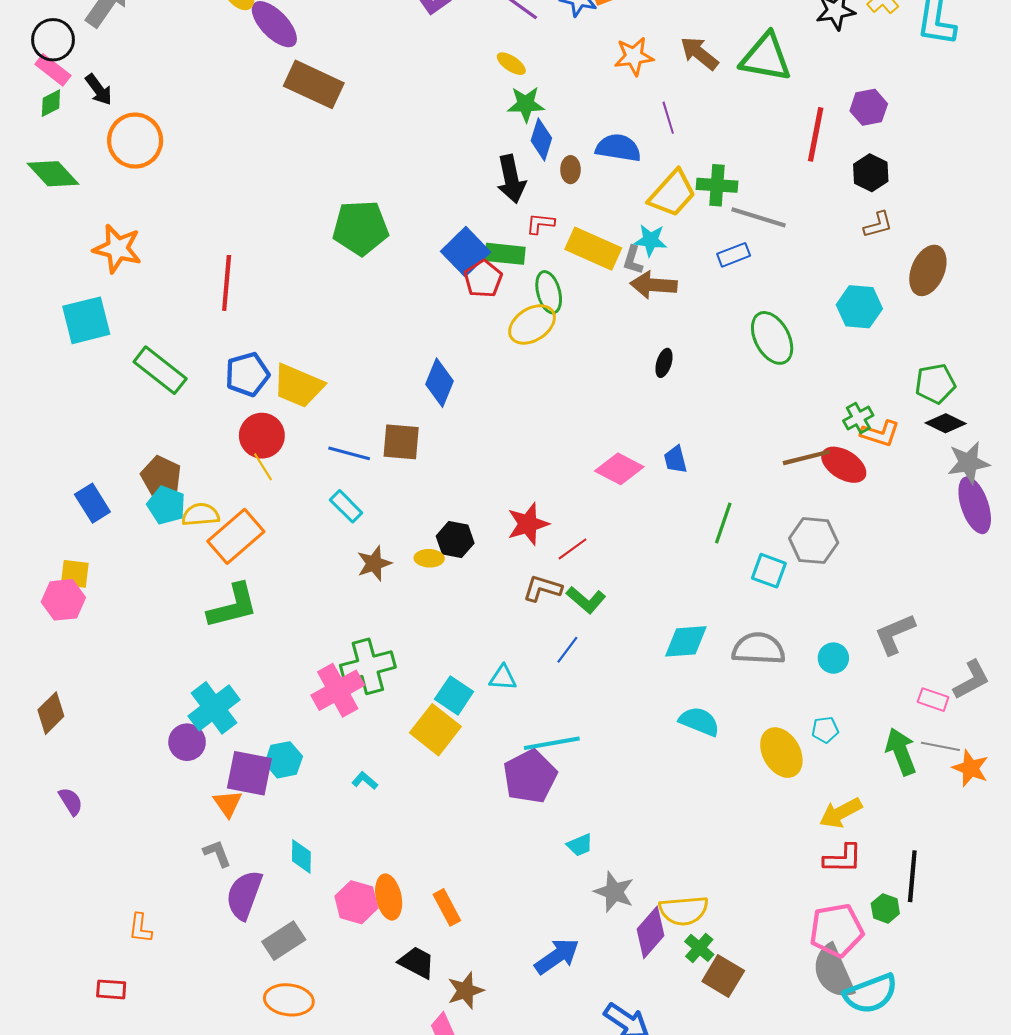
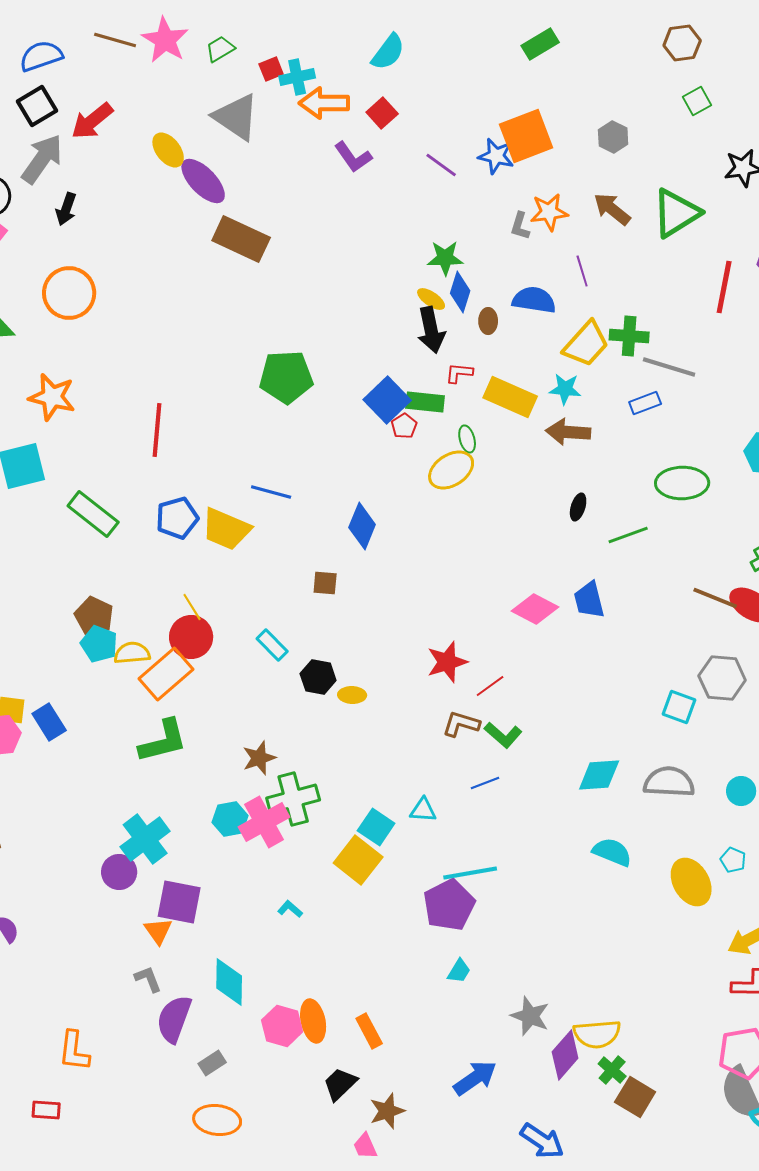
green triangle: (766, 57) -> (676, 213), turned -42
yellow ellipse: (511, 64) -> (431, 299), moved
black arrow: (99, 90) -> (66, 209), moved, turned 56
gray L-shape: (633, 260) -> (520, 226), moved
red pentagon: (483, 279) -> (404, 426), size x0.7
green ellipse: (549, 292) -> (467, 439), size x0.7
green ellipse: (772, 338) -> (682, 483), turned -63
red circle: (262, 436) -> (191, 637), moved
brown square: (401, 442) -> (325, 583), size x0.7
blue line: (349, 453) -> (271, 492), moved
brown line: (806, 457) -> (715, 598), turned 36
blue trapezoid: (675, 460) -> (589, 600), size x1.4
blue rectangle: (92, 503) -> (49, 722), moved
green line: (723, 523) -> (628, 535), moved, turned 51
black hexagon: (455, 540) -> (318, 677), moved
brown star: (374, 563) -> (259, 758), moved
blue line: (567, 650) -> (485, 783), turned 32
cyan pentagon: (825, 730) -> (733, 860), turned 30
cyan hexagon: (284, 760) -> (230, 819), moved
cyan trapezoid: (580, 845) -> (459, 971), moved, turned -36
cyan diamond: (301, 856) -> (229, 982), size x1.4
orange L-shape: (140, 928) -> (74, 1051), size x1.4
gray rectangle: (284, 941) -> (212, 1063), size x0.7
black trapezoid: (417, 962) -> (340, 1084), turned -72

